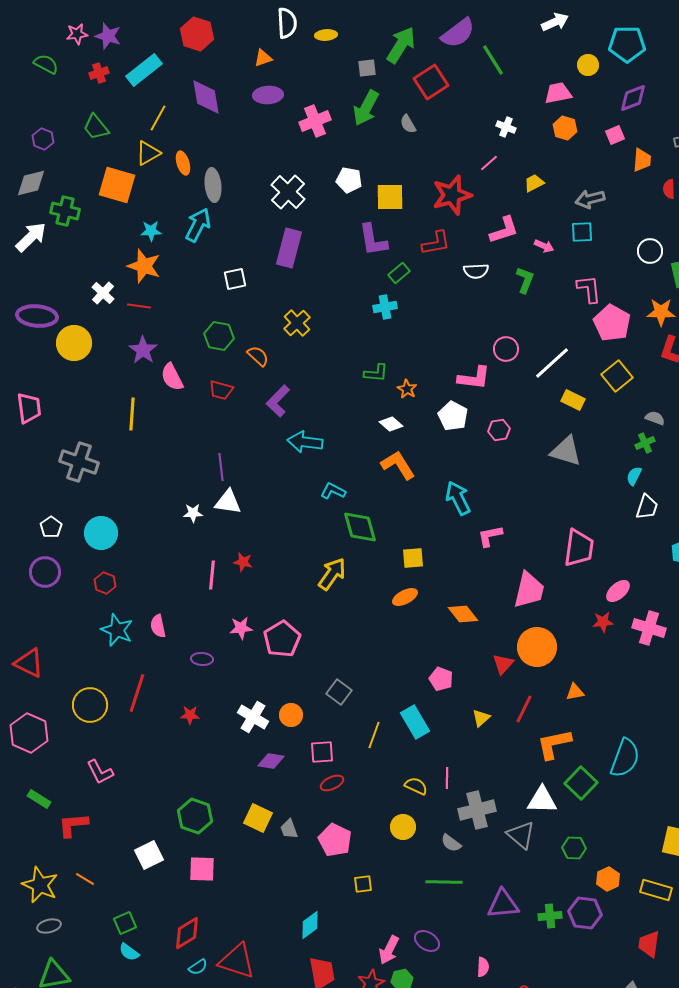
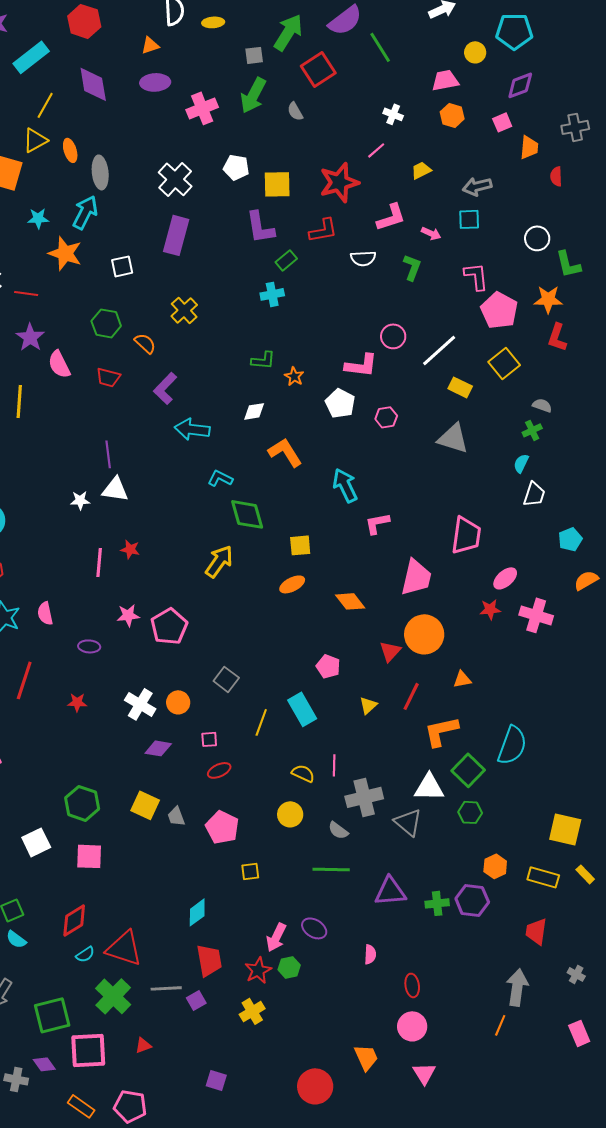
orange star: (144, 266) -> (65, 253), moved
white diamond: (391, 424) -> (254, 411), moved, turned -50
pink square: (322, 752) -> (209, 739), size x0.7
green hexagon: (574, 848) -> (470, 812), moved

